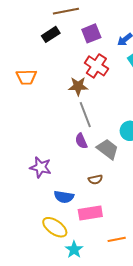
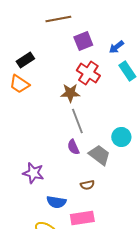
black rectangle: (51, 34) -> (25, 60), moved
orange trapezoid: (26, 77) -> (19, 84), turned 35

